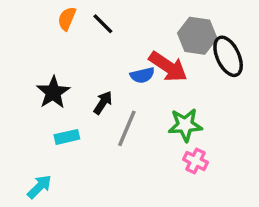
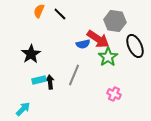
black ellipse: (228, 56) -> (135, 46), moved
black arrow: (103, 103) -> (50, 82), moved, turned -40
green star: (185, 125) -> (108, 57), moved, turned -30

